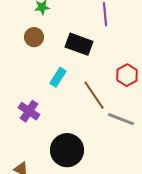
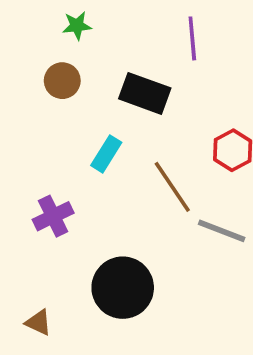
purple cross: (29, 111) -> (53, 216), turned 30

